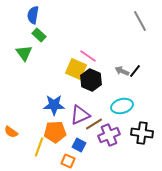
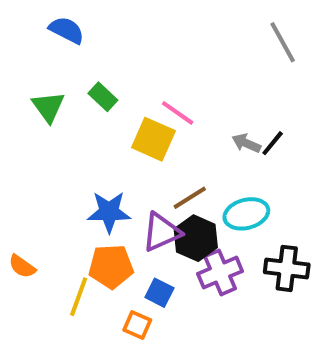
blue semicircle: (33, 15) -> (67, 30), turned 108
green rectangle: (39, 35) -> (103, 97), moved
black hexagon: (91, 80) -> (196, 238), moved
brown line: (94, 124) -> (190, 198), moved

